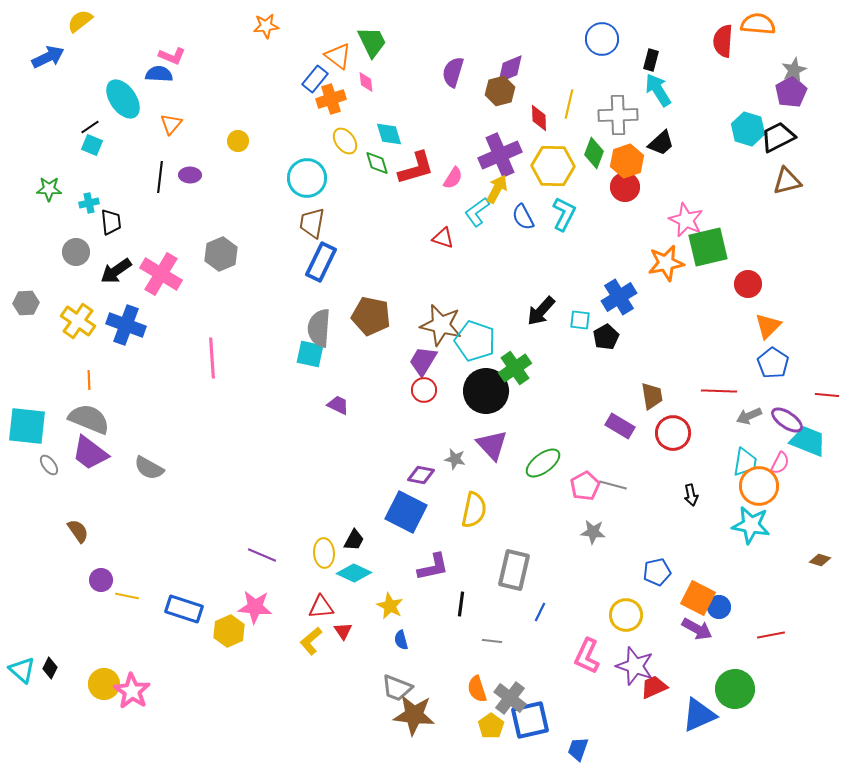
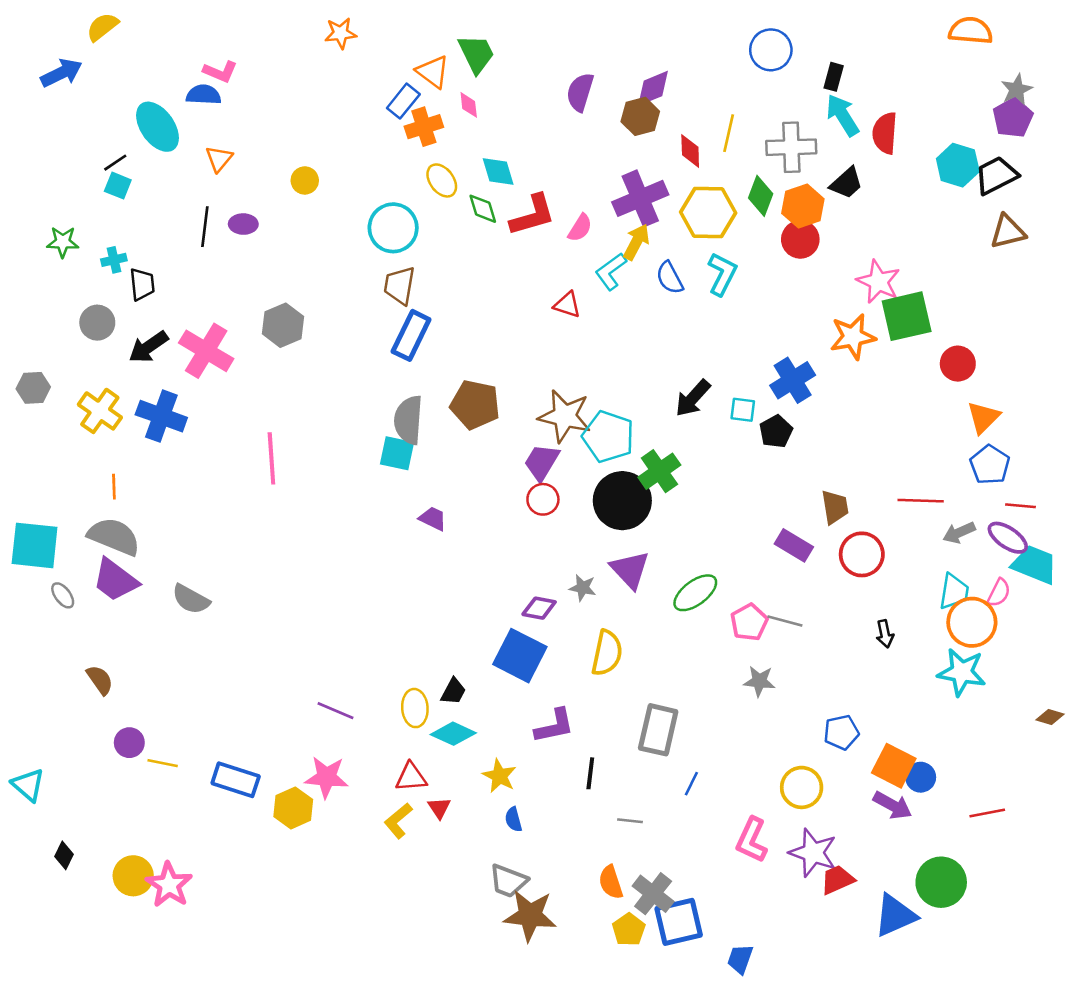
red semicircle: (723, 41) -> (885, 133), moved
red line: (827, 395) -> (1021, 506), moved
cyan triangle: (22, 670) -> (28, 785), moved

